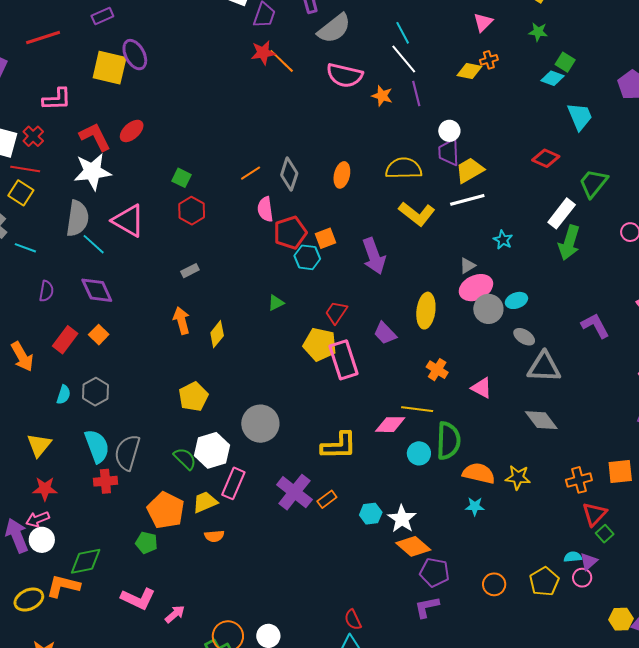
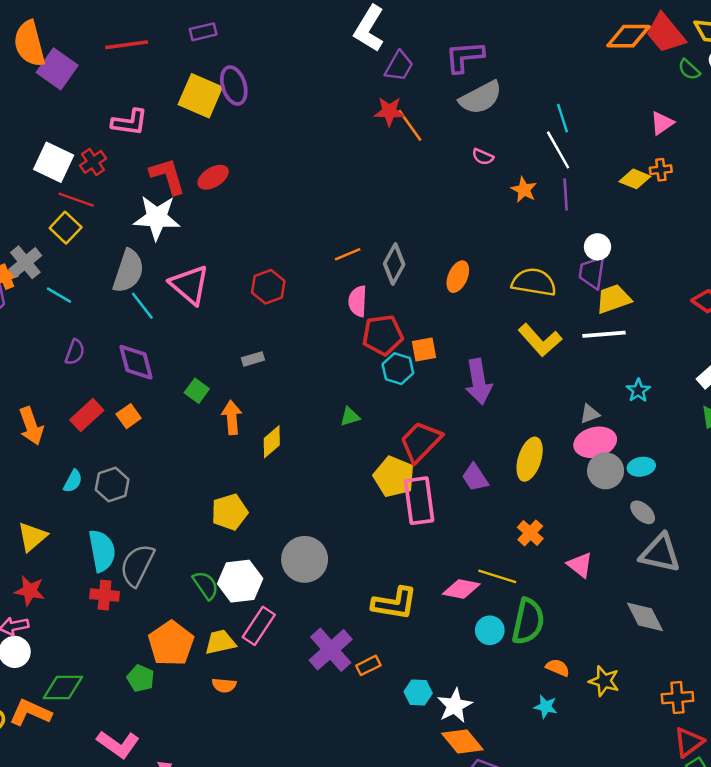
pink semicircle: (345, 75) -> (483, 157), size x0.5
green square: (181, 178) -> (197, 391), moved
red trapezoid: (336, 313) -> (421, 442), size x1.5
orange semicircle: (479, 473) -> (558, 668), size x0.6

